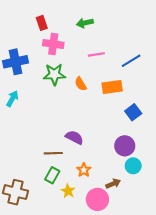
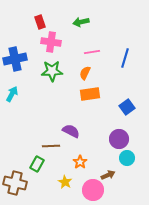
blue line: (131, 61) -> (125, 58), turned -42
orange semicircle: (81, 84) -> (85, 73), moved, turned 56
orange rectangle: (112, 87) -> (90, 94), moved
green rectangle: (52, 175) -> (37, 164), moved

